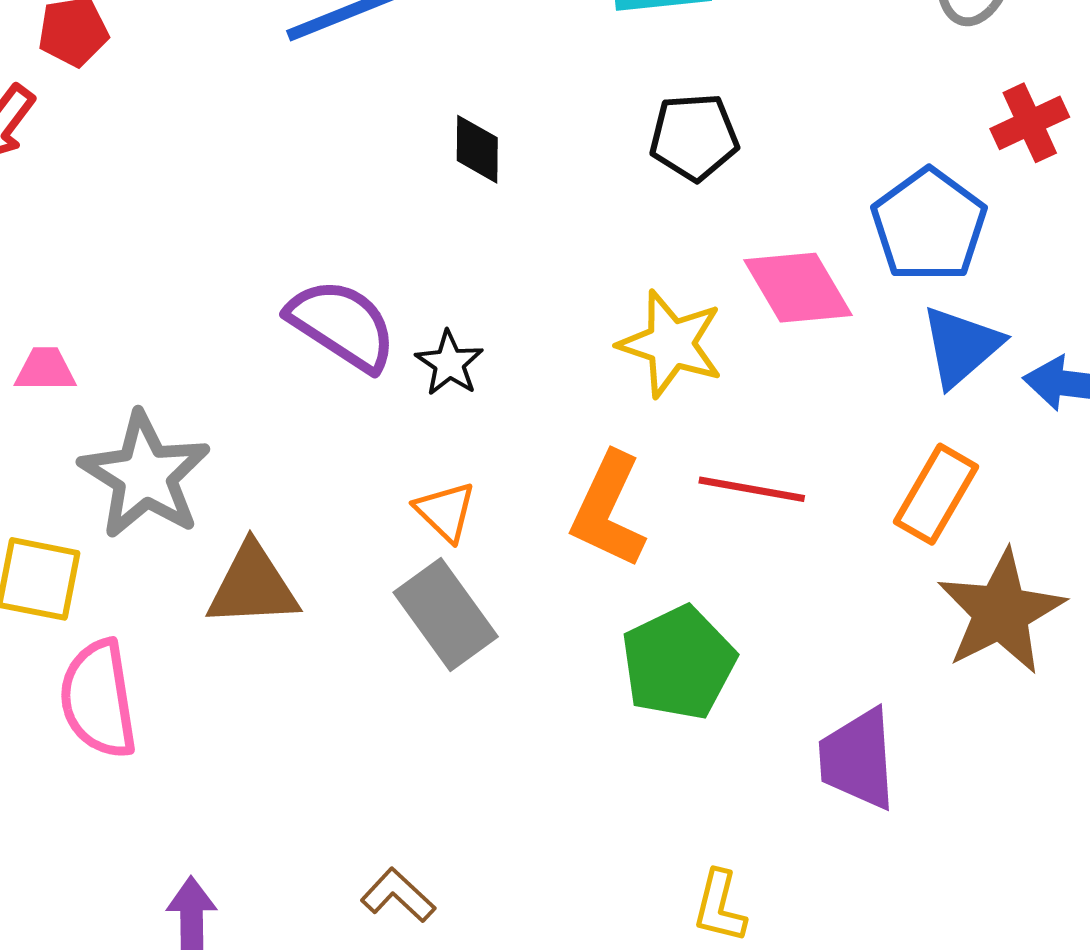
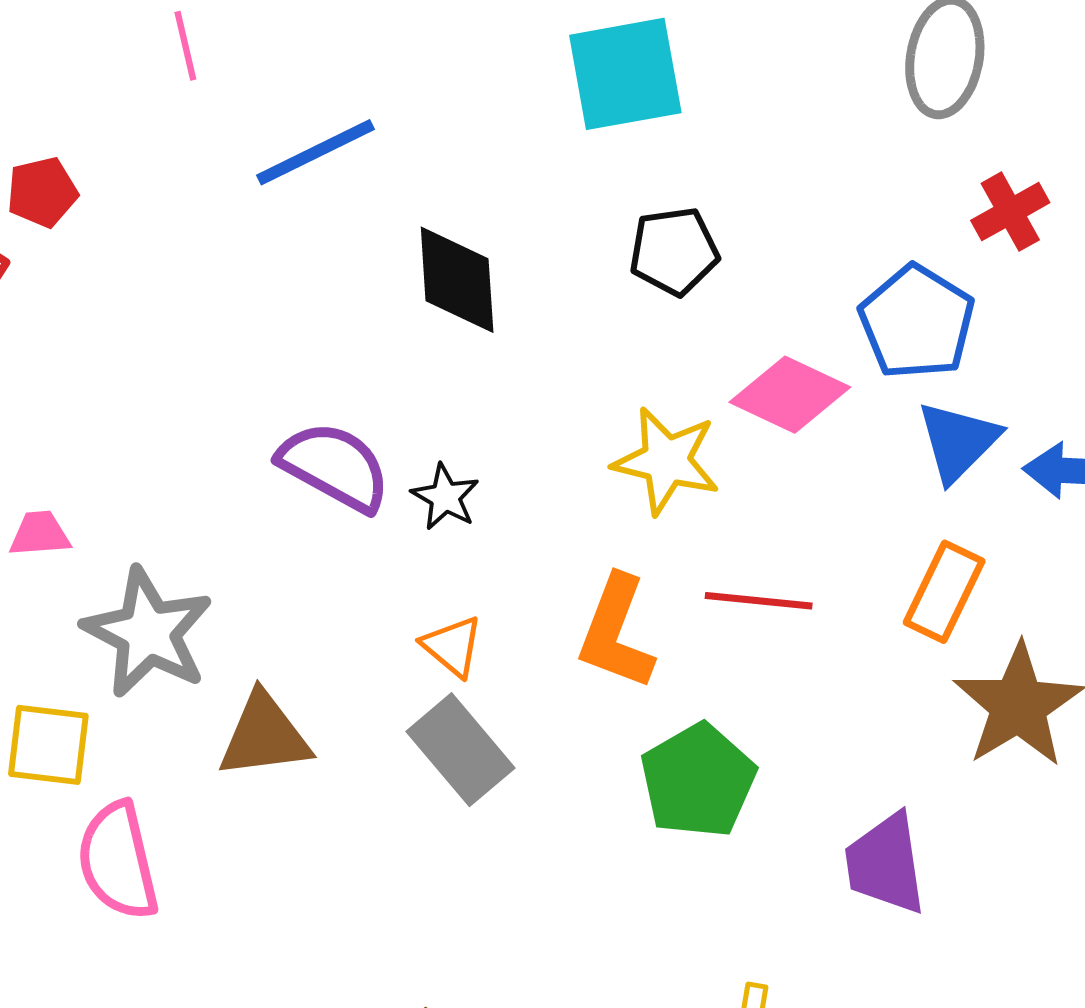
black diamond: (477, 149) -> (457, 280), size x1.6
pink diamond: (798, 288) -> (790, 395), turned -30

